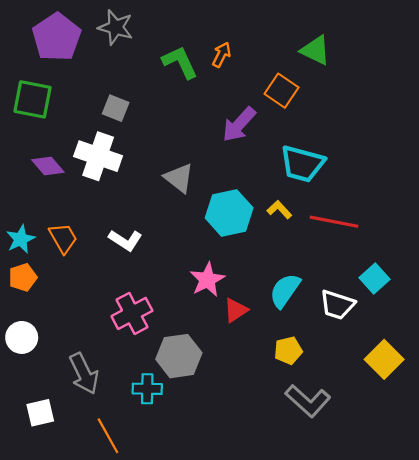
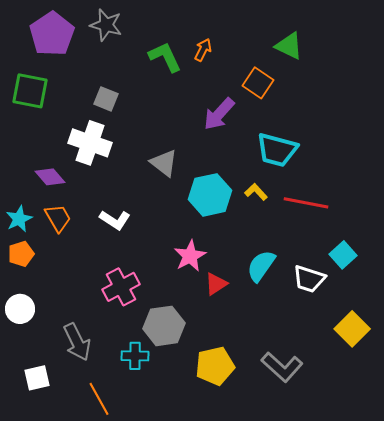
purple diamond: (48, 166) -> (50, 177), moved
yellow pentagon: (288, 351) -> (215, 366), moved, size x1.5

